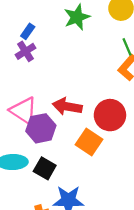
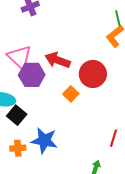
orange square: (89, 142) -> (71, 94), size x0.7
black square: (45, 168) -> (17, 115), moved

